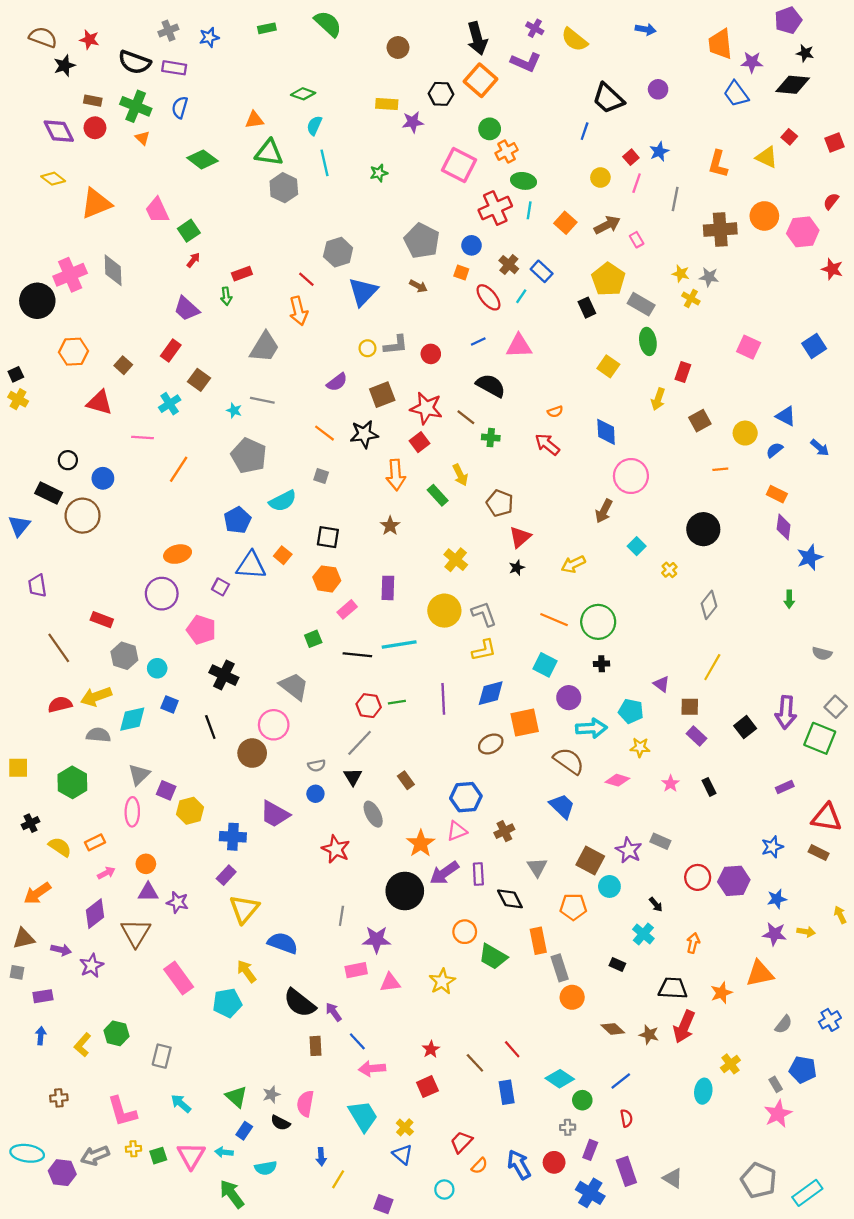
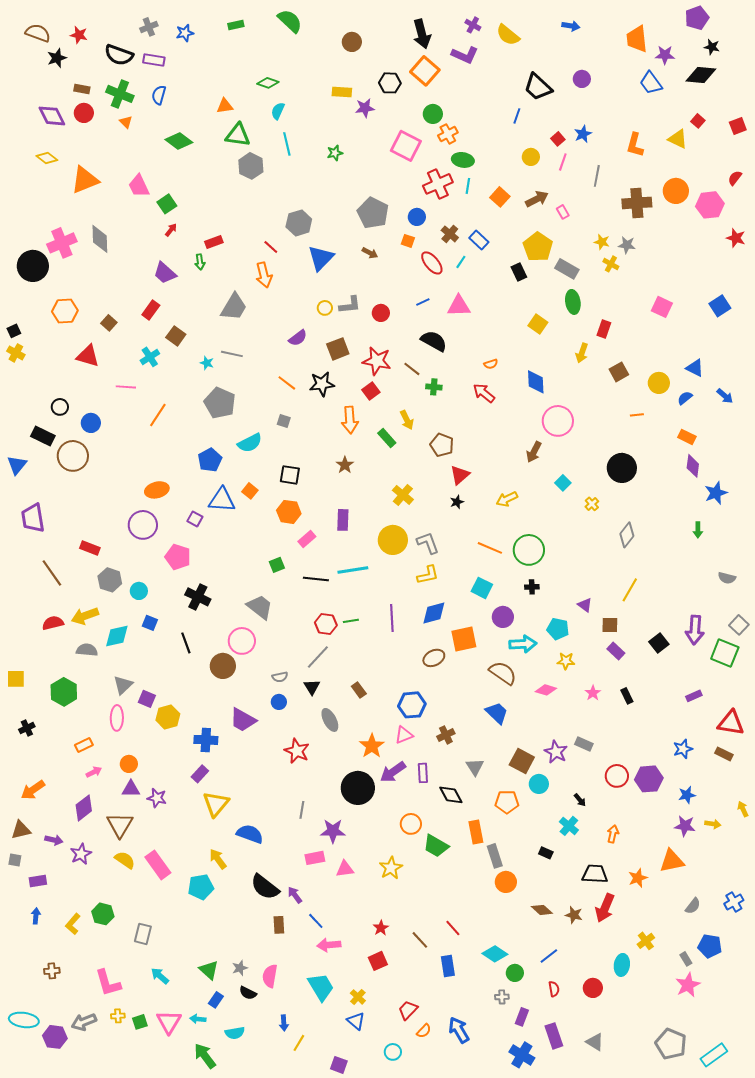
purple trapezoid: (37, 586) -> (33, 518), size x1.4
yellow semicircle: (60, 847) -> (125, 860), moved
red circle: (554, 1162) -> (593, 988), moved

